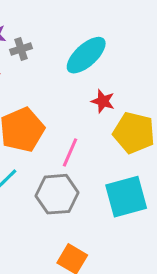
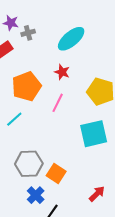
red star: (103, 101) -> (62, 72), moved
gray hexagon: (57, 194) -> (29, 164), moved

